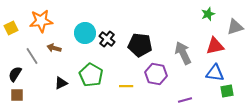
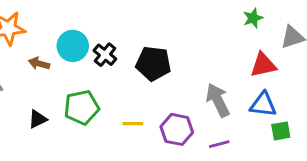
brown arrow: (54, 48) -> (39, 64), moved
gray arrow: (183, 53) -> (218, 100), moved
purple hexagon: (156, 74) -> (177, 129), moved
green pentagon: (91, 75) -> (82, 107), turned 30

